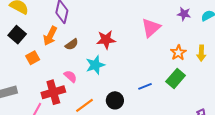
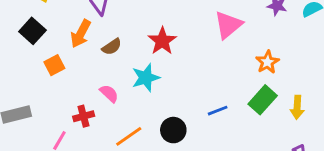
red star: (106, 40) -> (162, 41), turned -30
yellow arrow: (201, 53) -> (297, 107), moved
red cross: (53, 92) -> (84, 116), size x0.6

